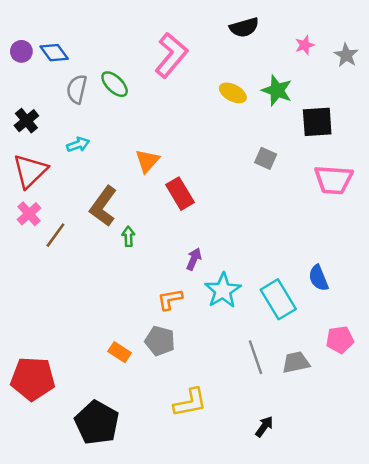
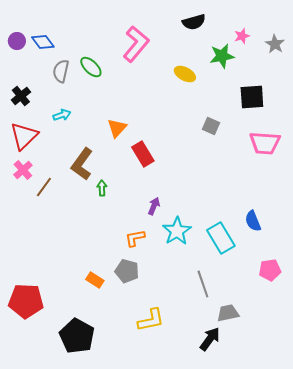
green star: (277, 90) -> (222, 56), moved, turned -30
gray trapezoid: (296, 362) -> (228, 313), moved
black arrow: (264, 426) -> (210, 339), size x1.4

